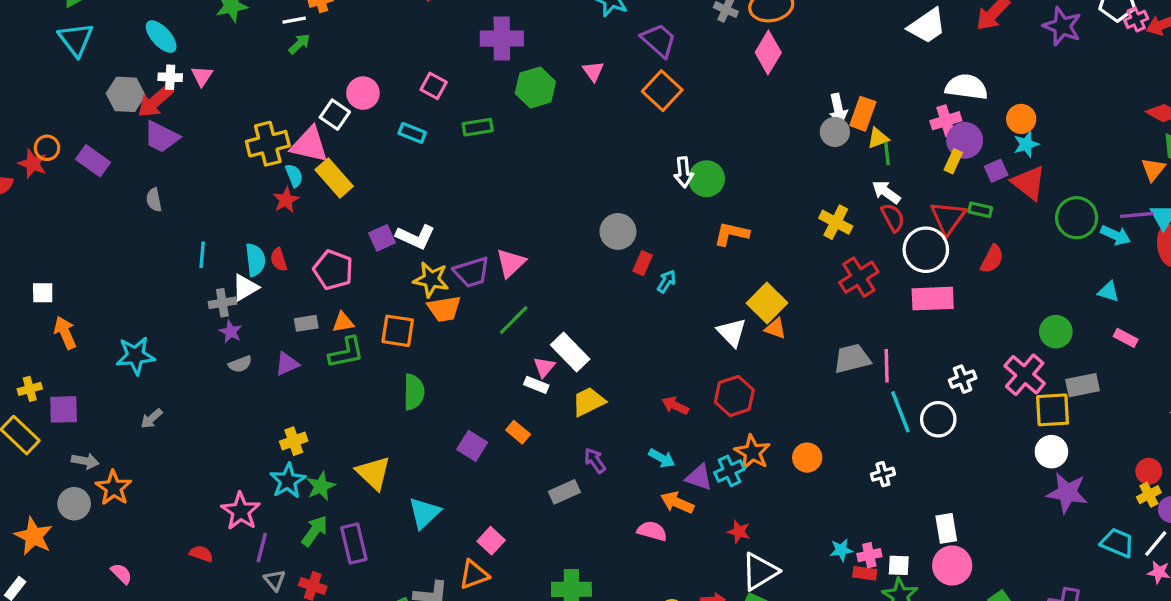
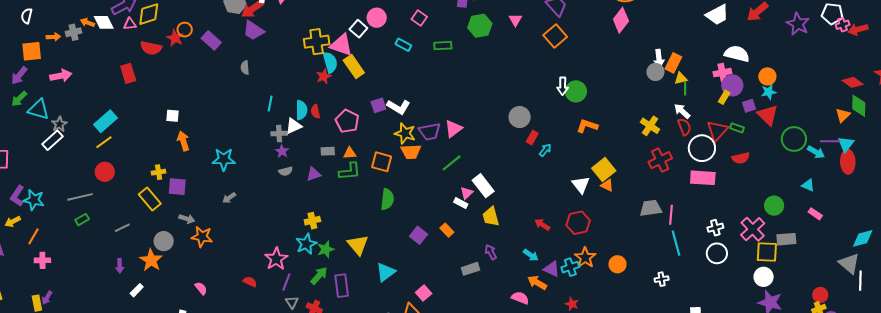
cyan semicircle: (294, 175) -> (330, 62), size x1.5
red semicircle: (992, 259) -> (741, 158), turned 42
yellow trapezoid: (589, 402) -> (491, 217), turned -85
white circle: (938, 419) -> (717, 253), moved
orange star: (114, 488) -> (202, 237), turned -30
gray circle: (74, 504) -> (164, 241), moved

